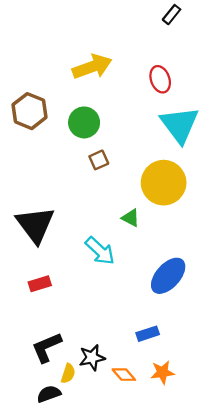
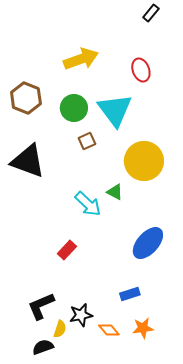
cyan triangle: (179, 125) -> (115, 110), moved
black triangle: (35, 225) -> (28, 161), moved, turned -33
cyan arrow: (100, 251) -> (88, 204), moved
red rectangle: (40, 284) -> (67, 250), moved, turned -30

